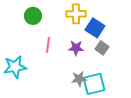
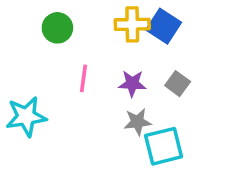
blue square: (95, 28) -> (164, 26), moved
gray star: (79, 79) -> (137, 122), moved

